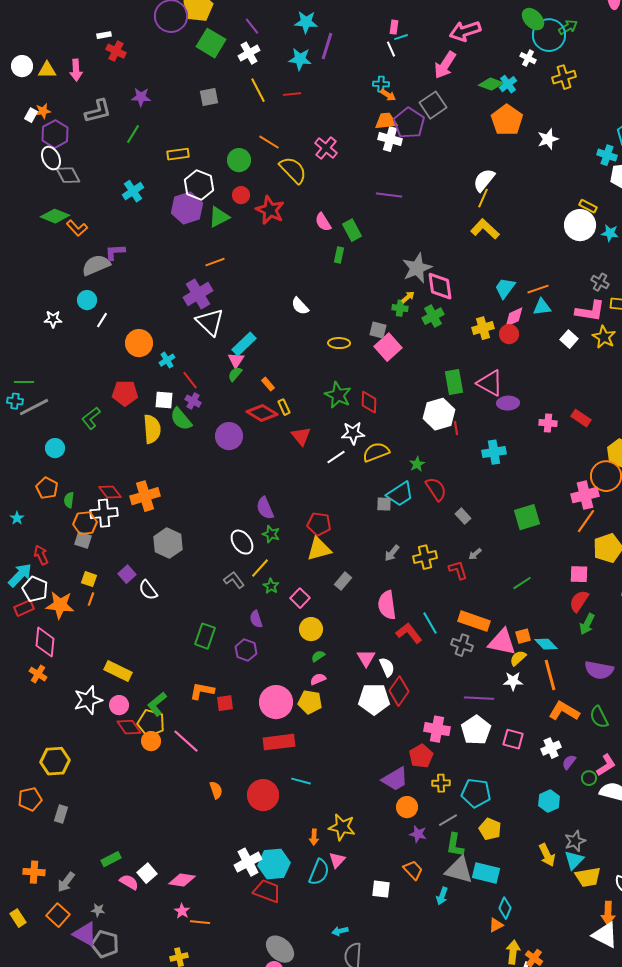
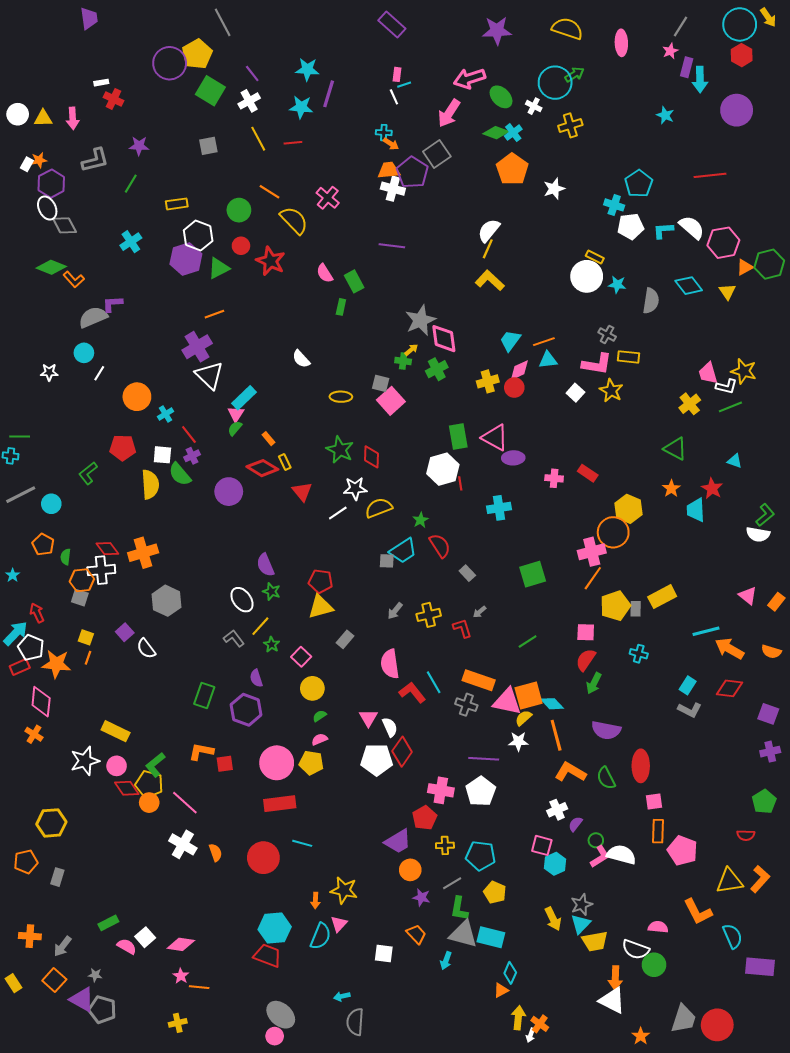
green ellipse: (533, 19) -> (501, 97), moved
purple cross: (193, 401) -> (192, 456), turned 35
gray line: (34, 407) -> (21, 495), moved
orange square: (523, 636) -> (529, 696), size x1.8
purple hexagon: (246, 650) -> (246, 710), size x1.4
pink square: (513, 739) -> (542, 845), moved
pink L-shape: (606, 765) -> (600, 857), moved
white cross: (248, 862) -> (183, 844), moved, turned -32

